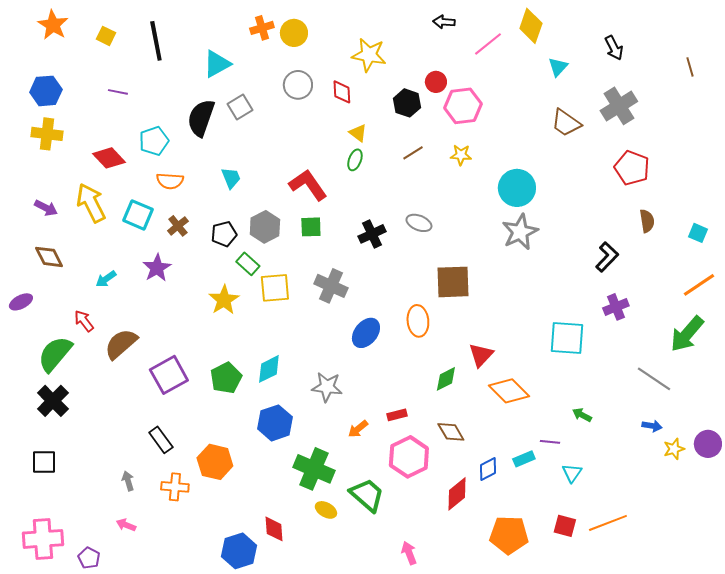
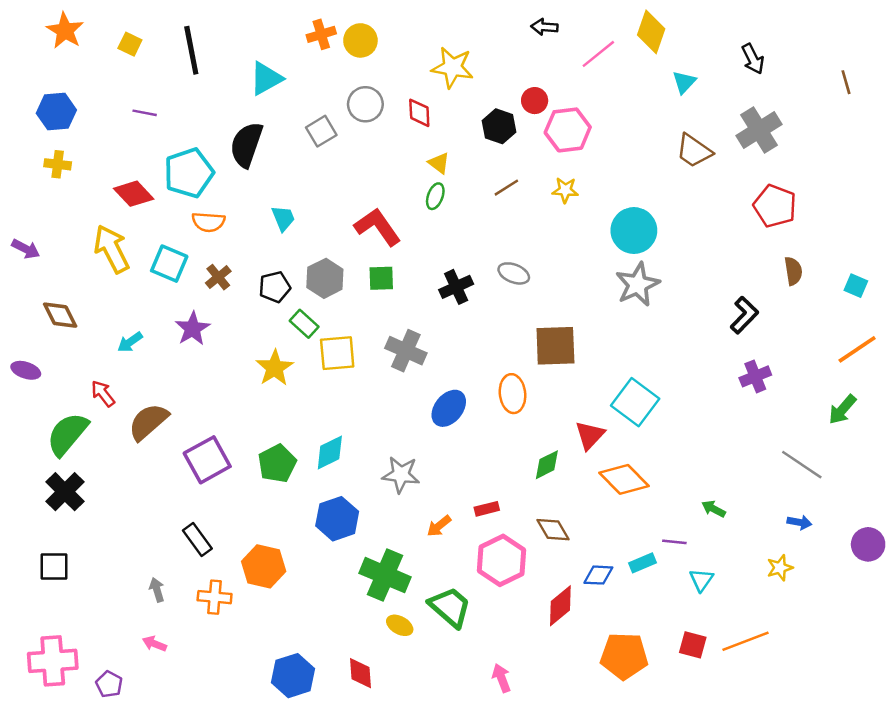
gray square: (240, 107) -> (321, 131), moved
yellow cross: (47, 134) -> (58, 164), size x0.7
cyan pentagon: (154, 141) -> (189, 173), size x1.4
purple arrow: (46, 208) -> (26, 249), moved
purple ellipse: (21, 302) -> (26, 370), turned 45
green arrow: (687, 334) -> (842, 410), size x0.7
cyan square: (567, 338) -> (635, 402), moved, turned 33
yellow star: (674, 449) -> (780, 568), moved
blue diamond: (488, 469) -> (598, 575), turned 30
red diamond: (274, 529) -> (360, 673), moved

